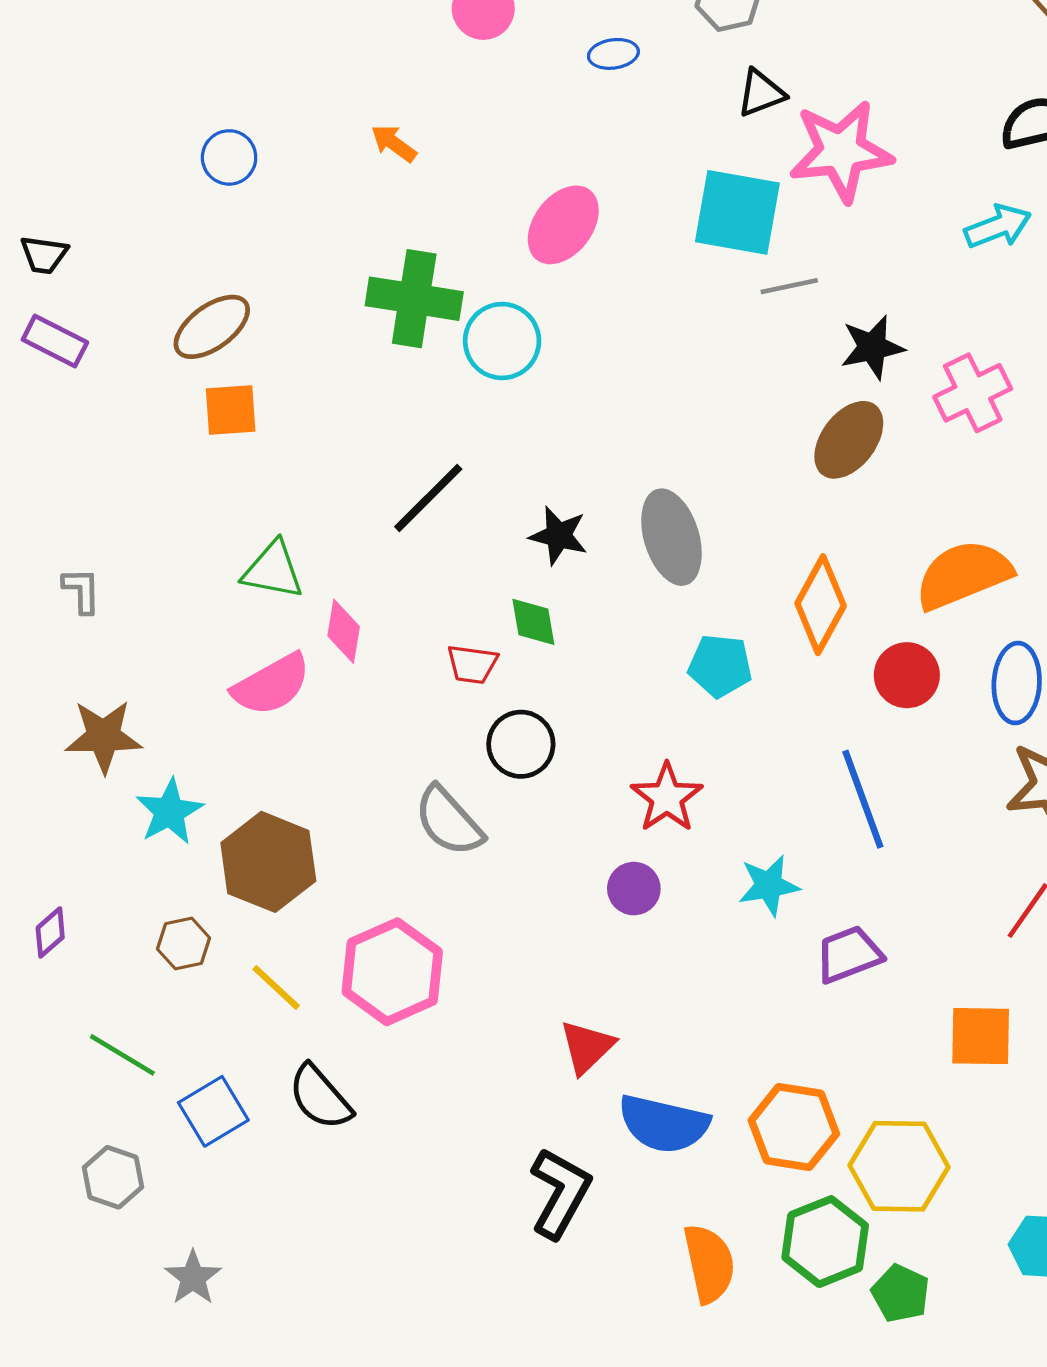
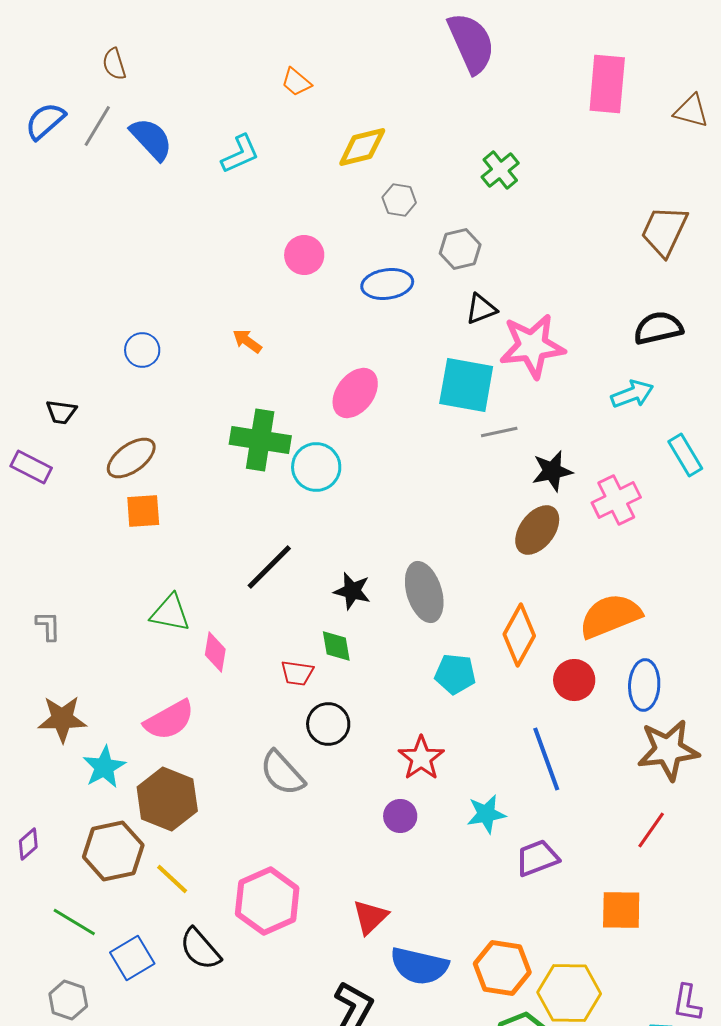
blue ellipse: (613, 54) -> (387, 284), size x1.6
black trapezoid: (44, 255) -> (61, 412), moved
pink semicircle: (271, 685) -> (169, 720), moved
brown hexagon: (184, 943) -> (113, 851), size x1.8
pink hexagon: (392, 972) -> (267, 901), moved

